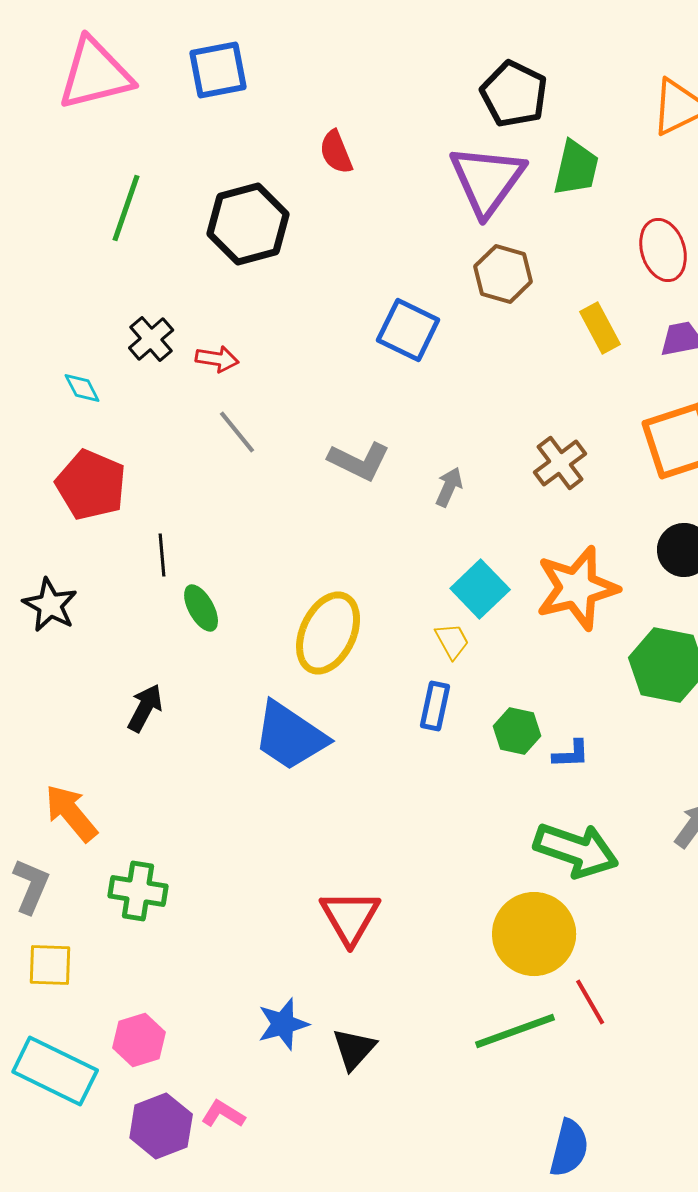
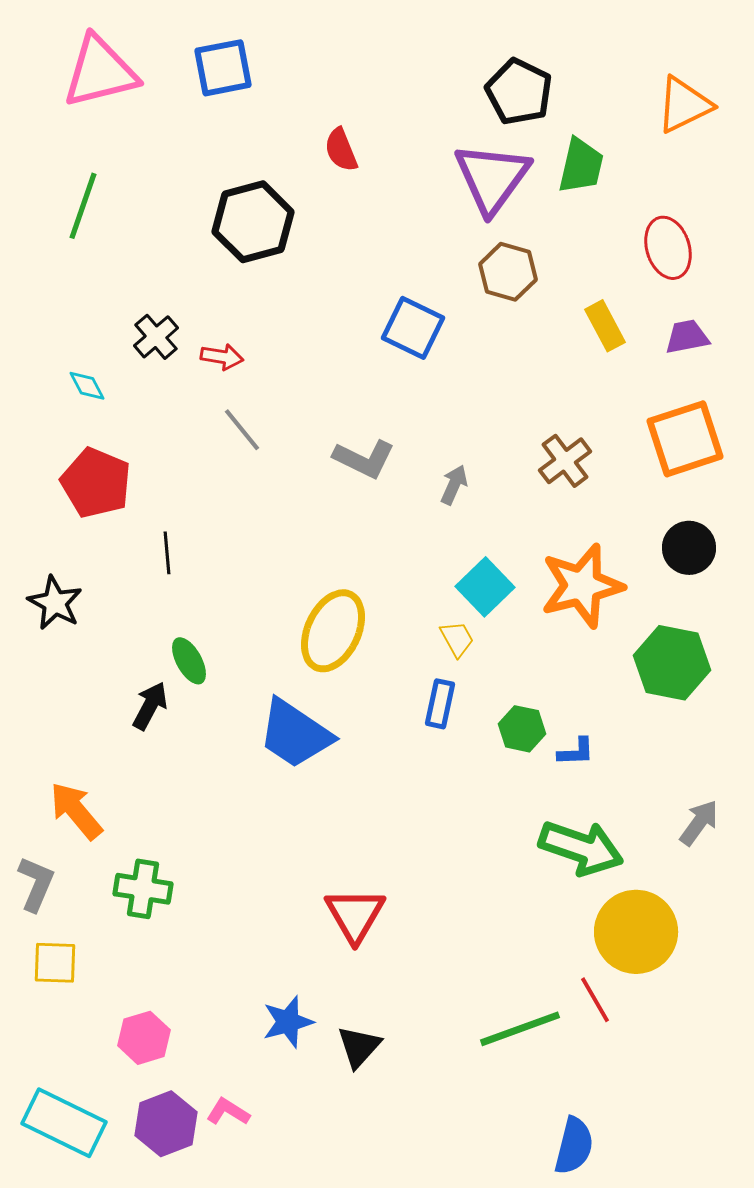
green line: (126, 208) -> (83, 206), moved
green ellipse: (201, 608) -> (189, 661), moved
yellow circle: (534, 934) -> (636, 932), moved
cyan rectangle: (55, 1071) -> (64, 1123), moved

